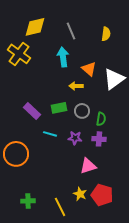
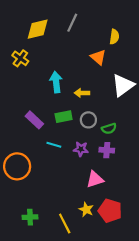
gray line: (71, 31) -> (72, 23), moved, turned 48
yellow cross: (19, 54) -> (20, 58), size x0.7
cyan arrow: (63, 57) -> (56, 82), moved
orange triangle: (89, 69) -> (98, 57), moved
green semicircle: (101, 119) -> (109, 129), turned 64

